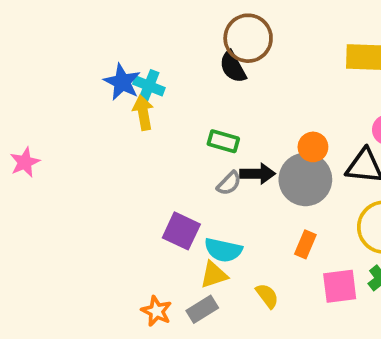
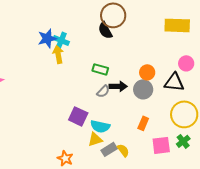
blue star: (122, 82) -> (47, 38), turned 30
gray circle: (305, 179) -> (143, 89), size x0.7
gray rectangle: (202, 309) -> (109, 149), moved

